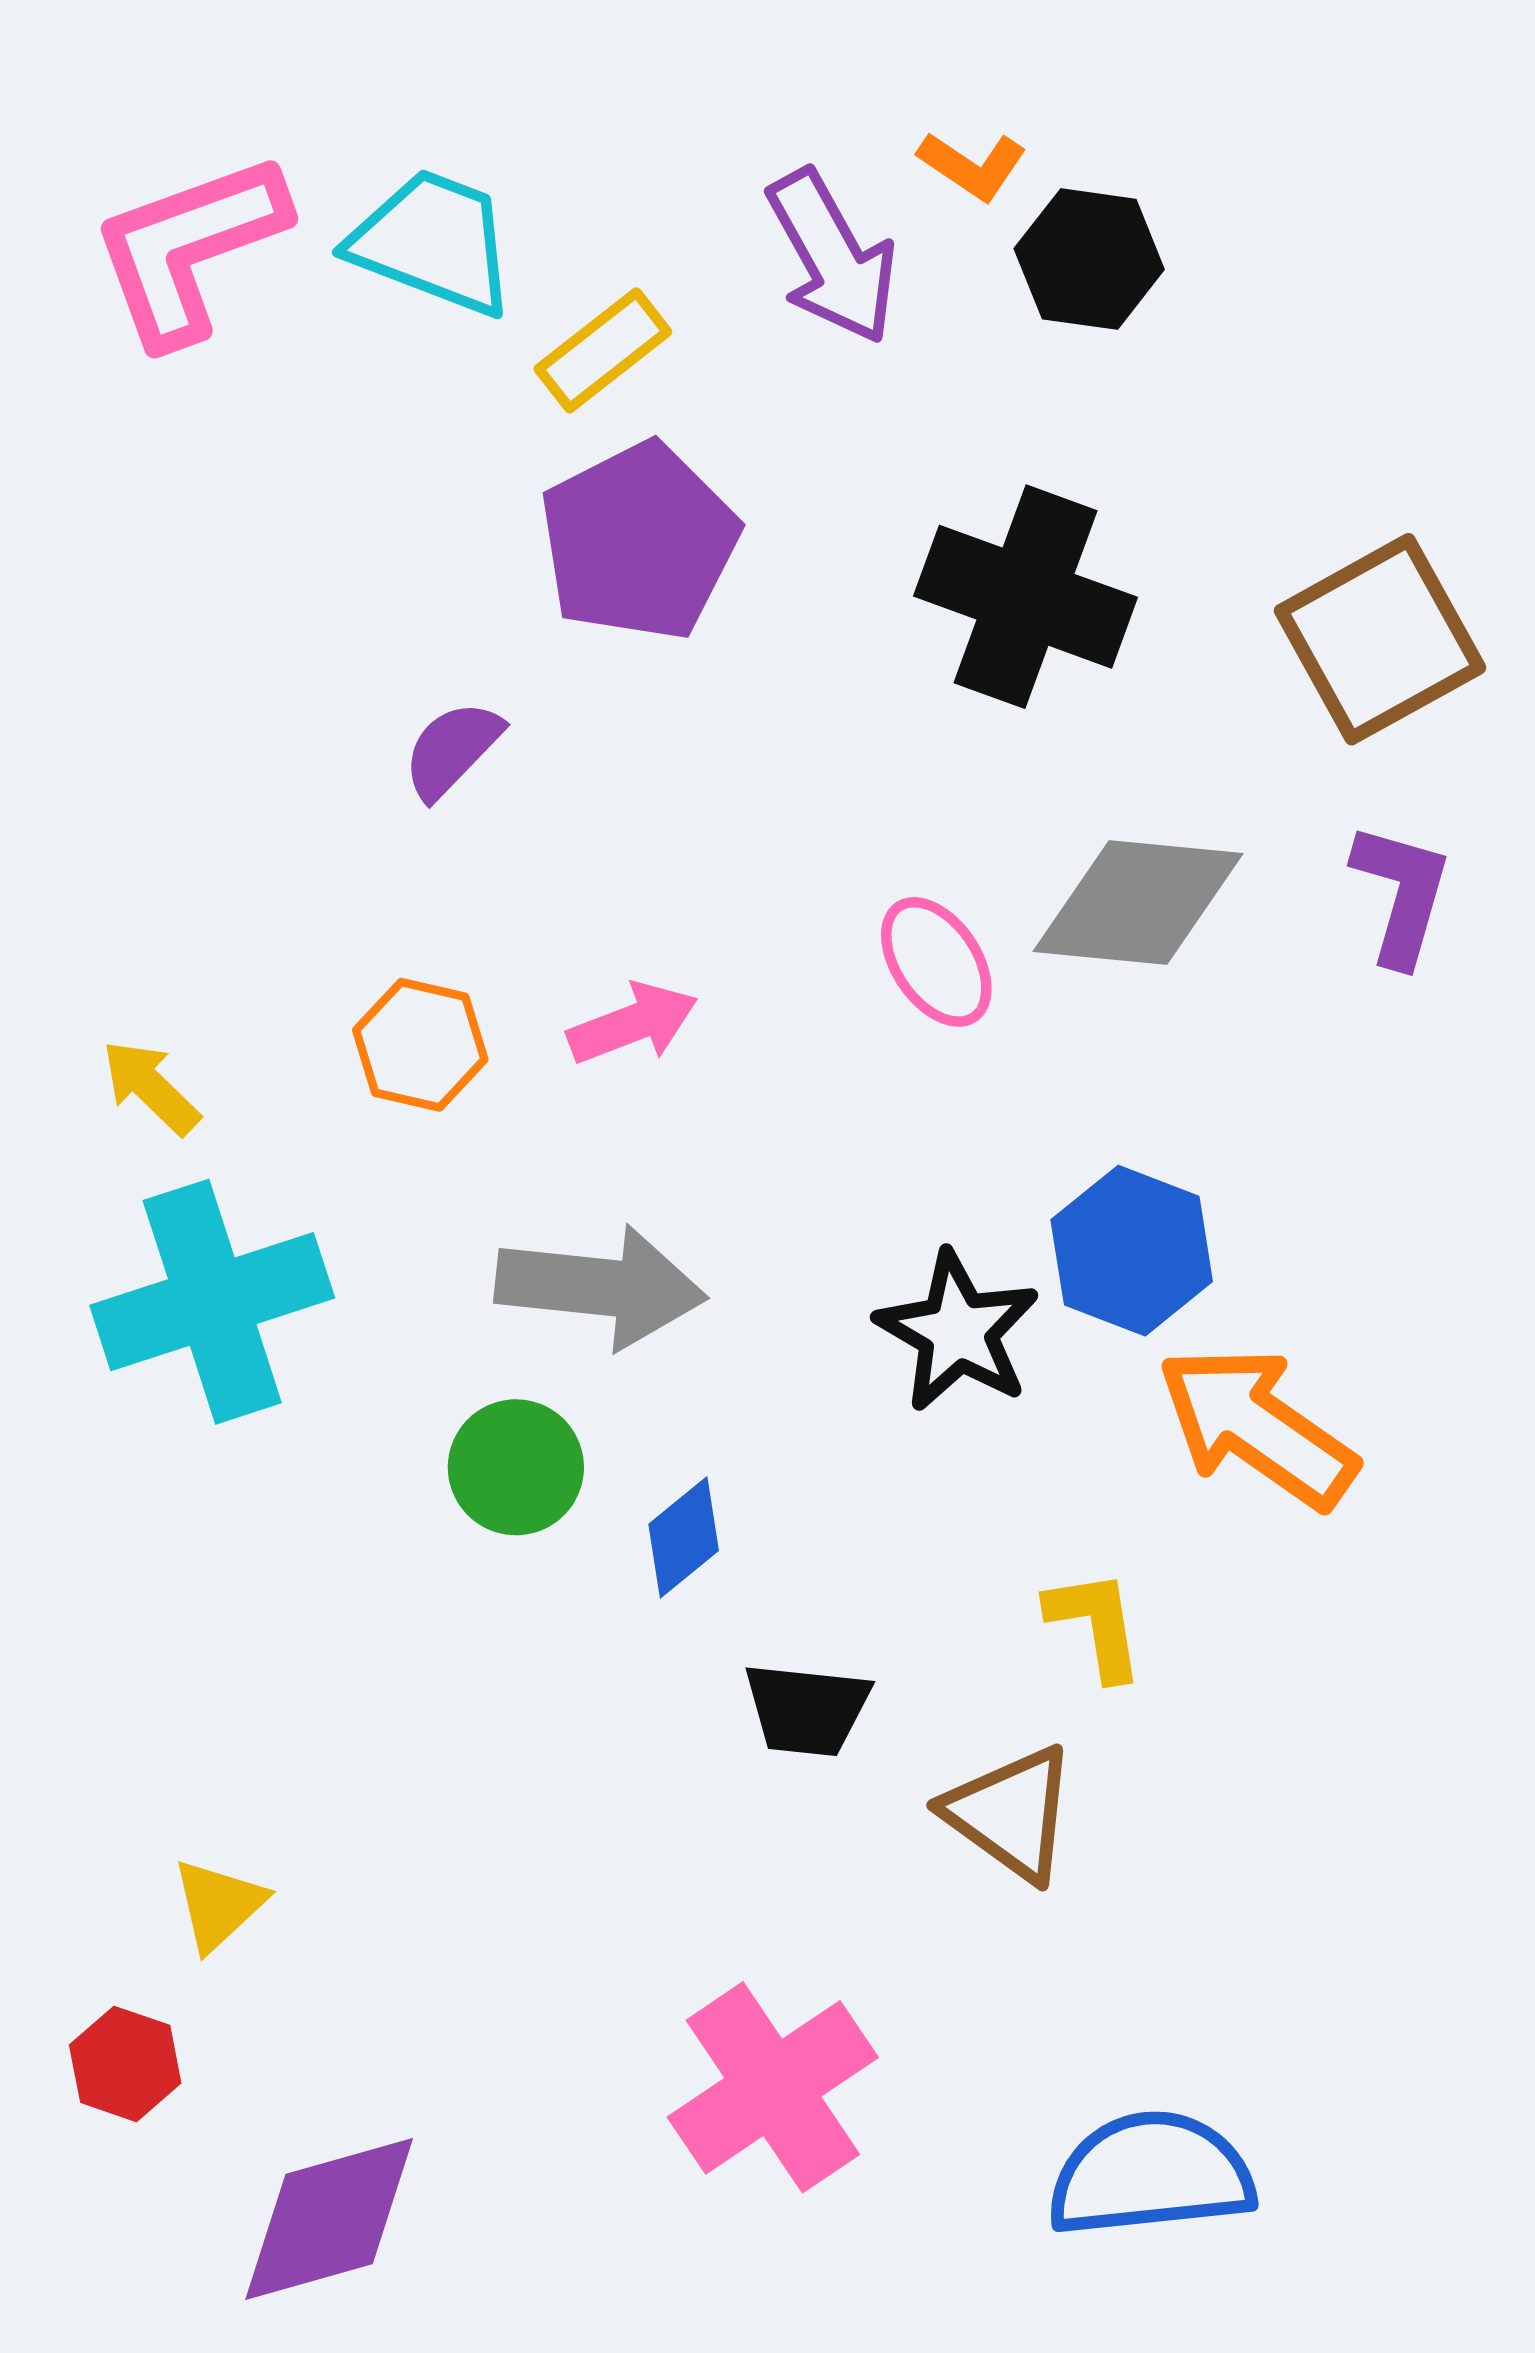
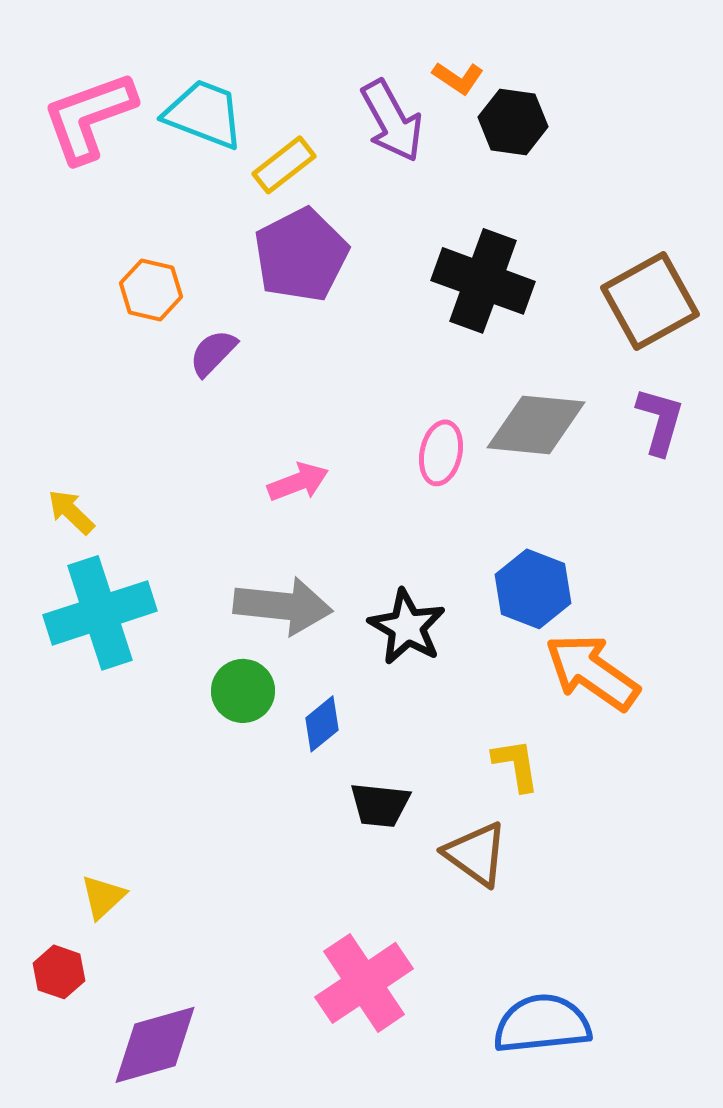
pink ellipse: (936, 962) -> (441, 453), turned 46
orange hexagon: (420, 1045) -> (151, 290), moved
black star: (958, 1331) -> (407, 627), moved

